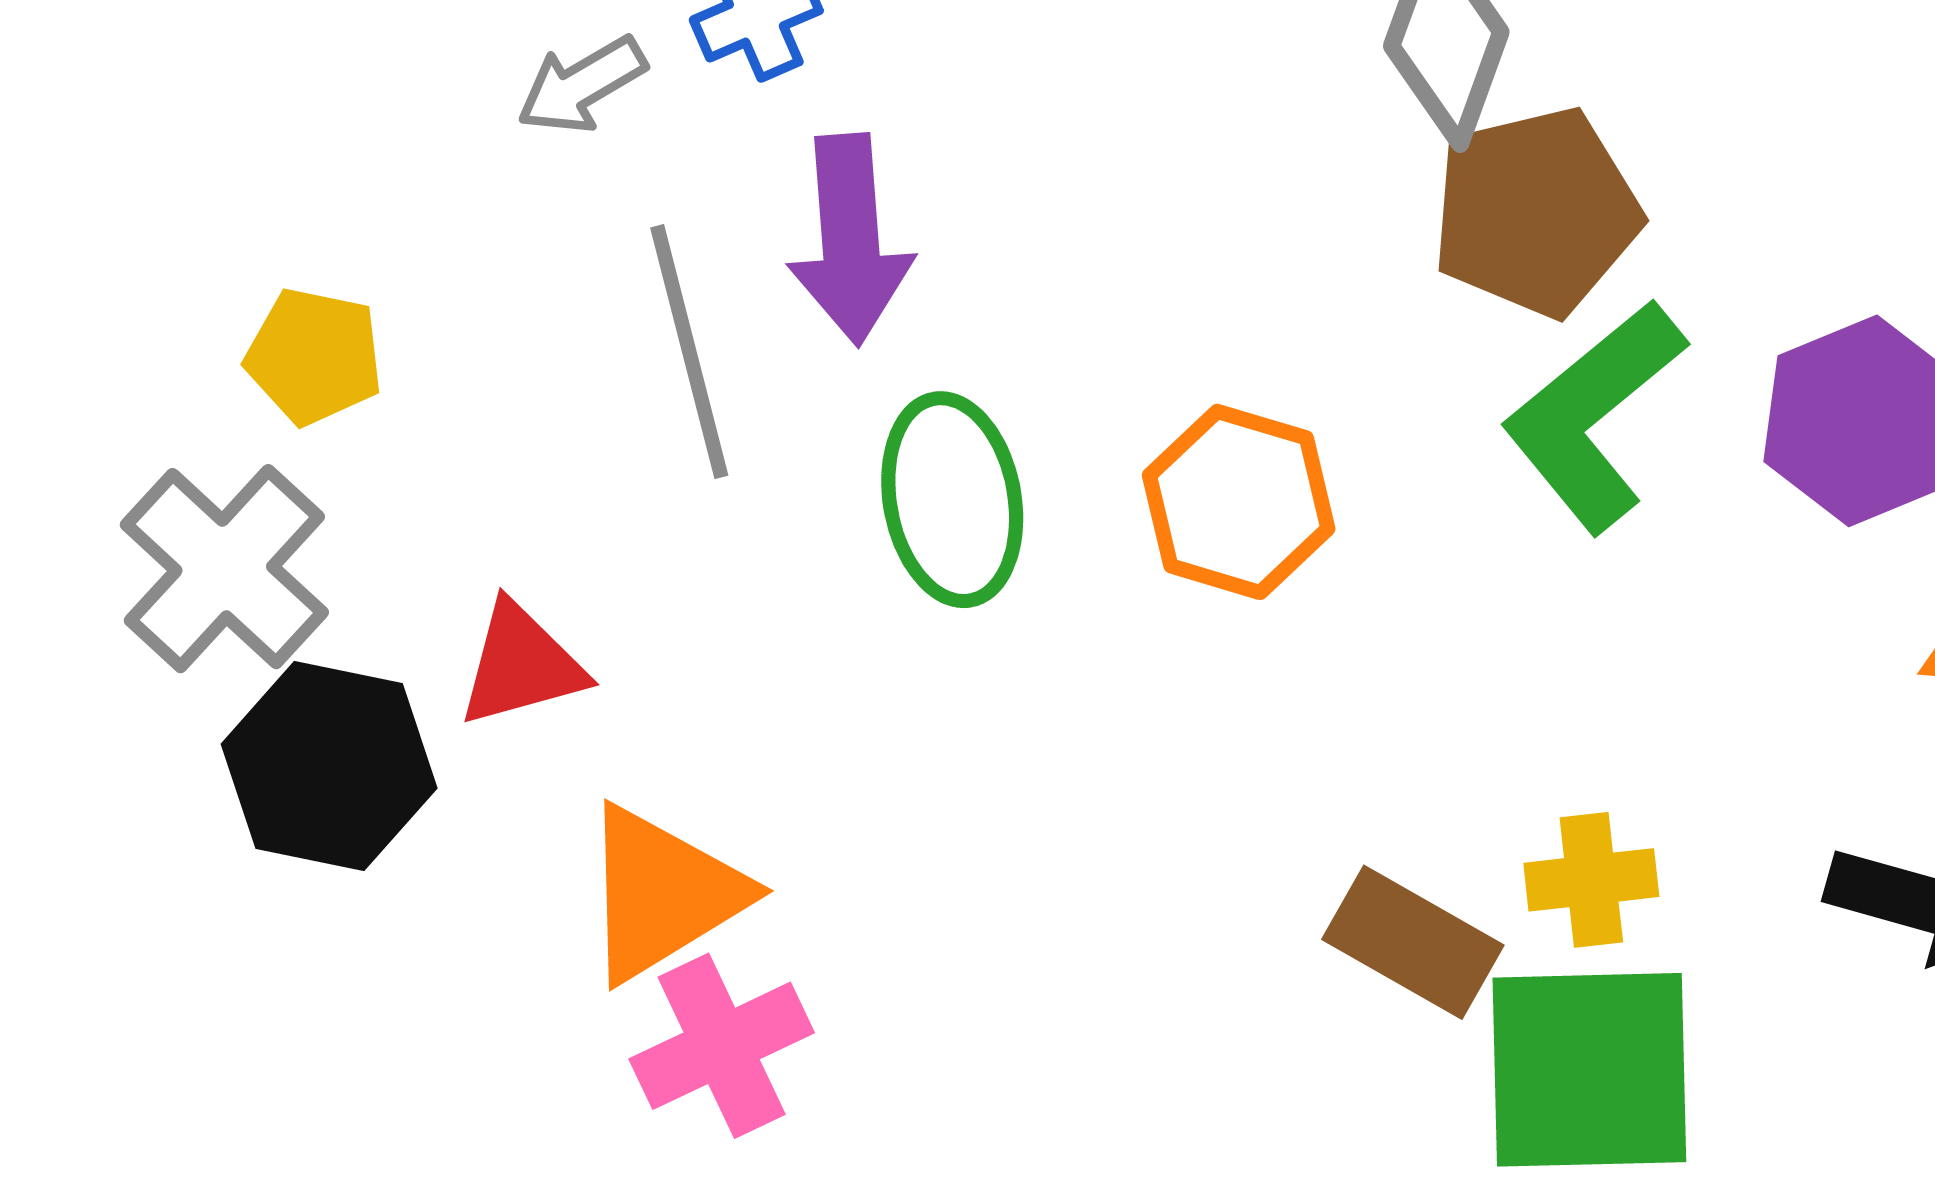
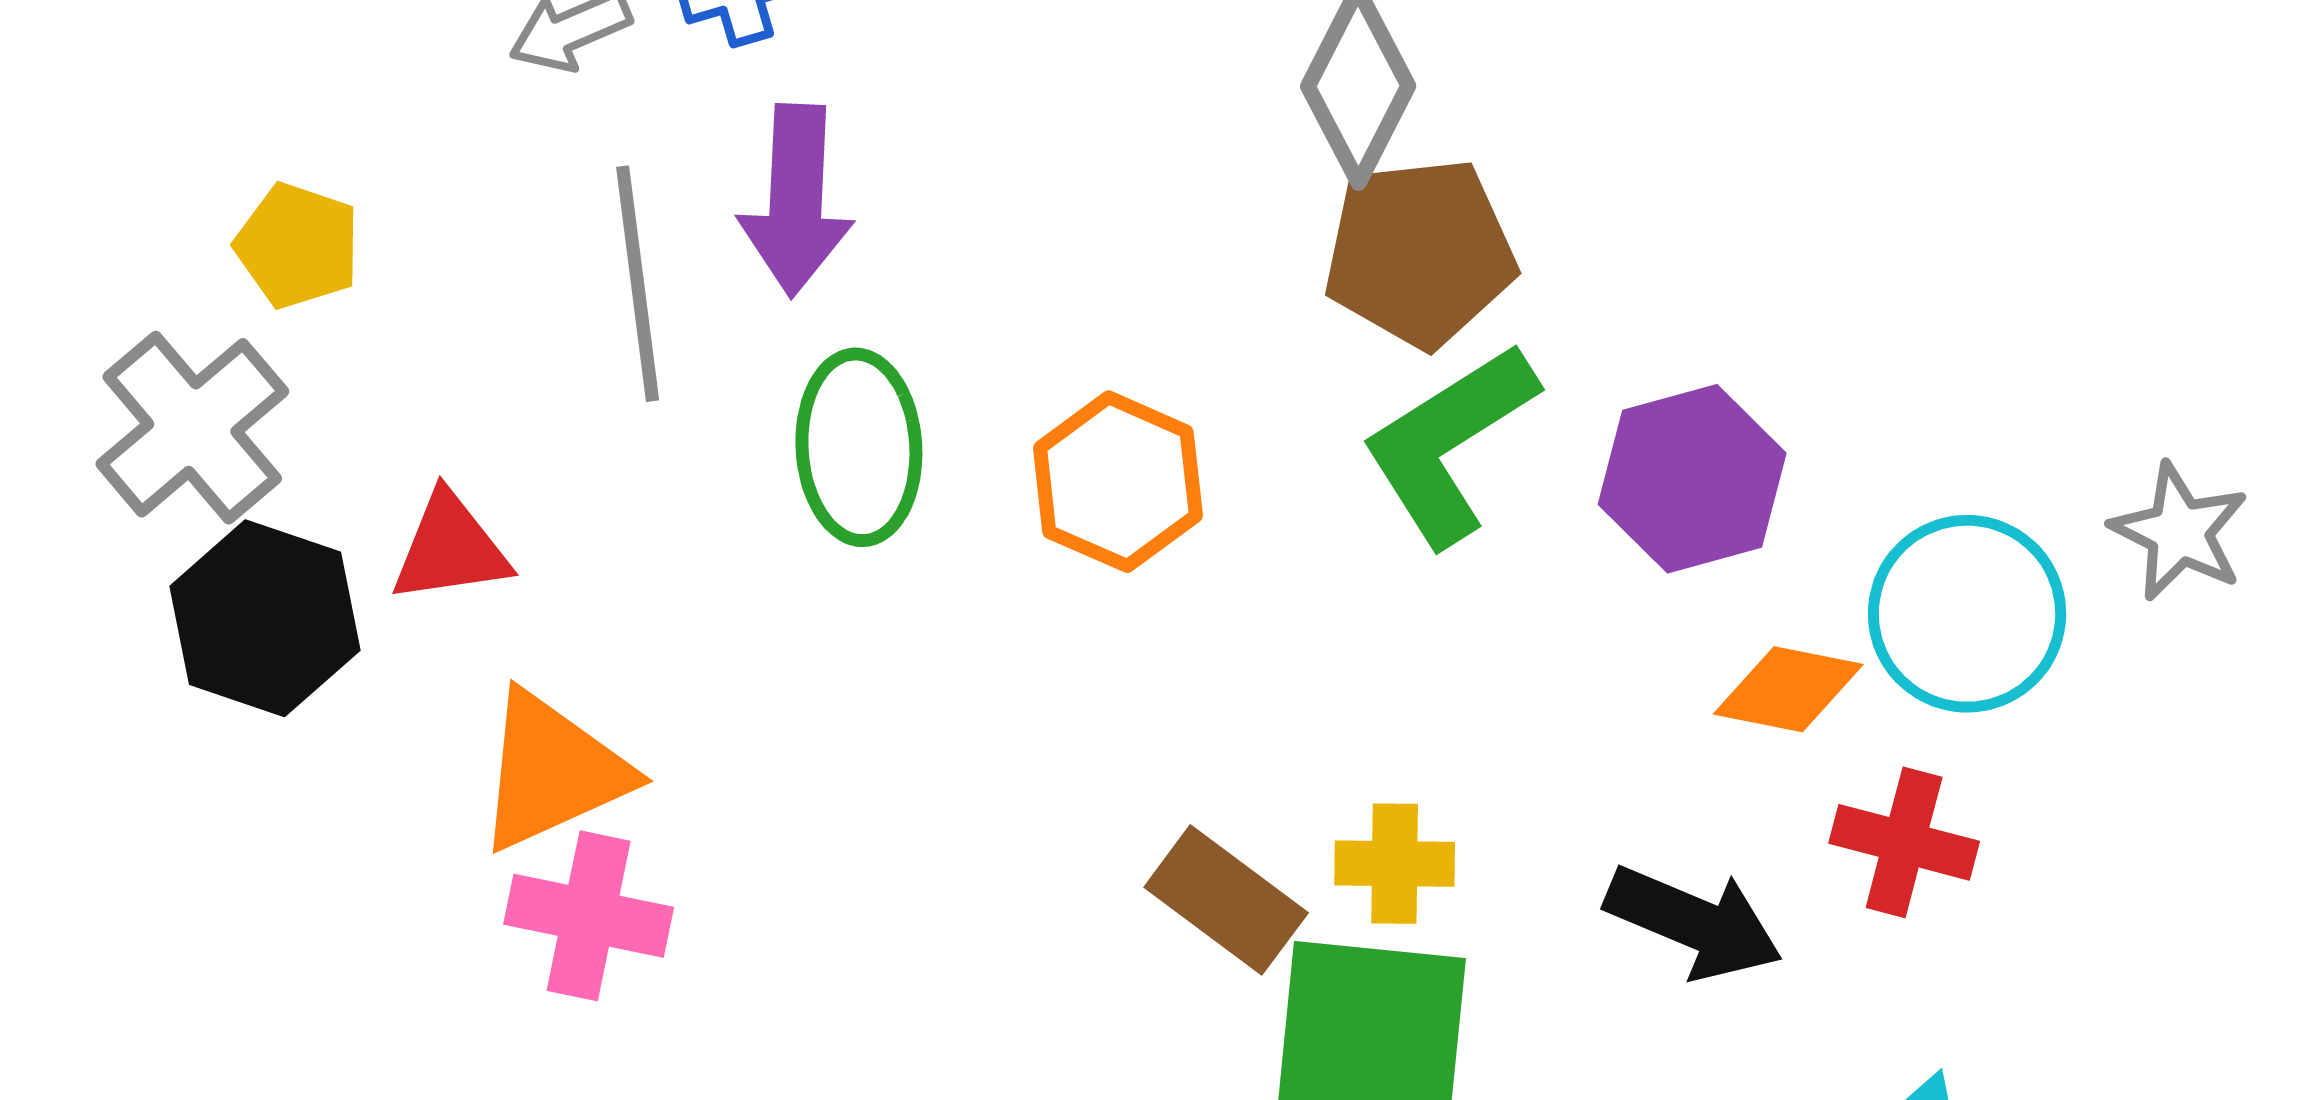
pink cross: (722, 1046) -> (589, 916), turned 30

